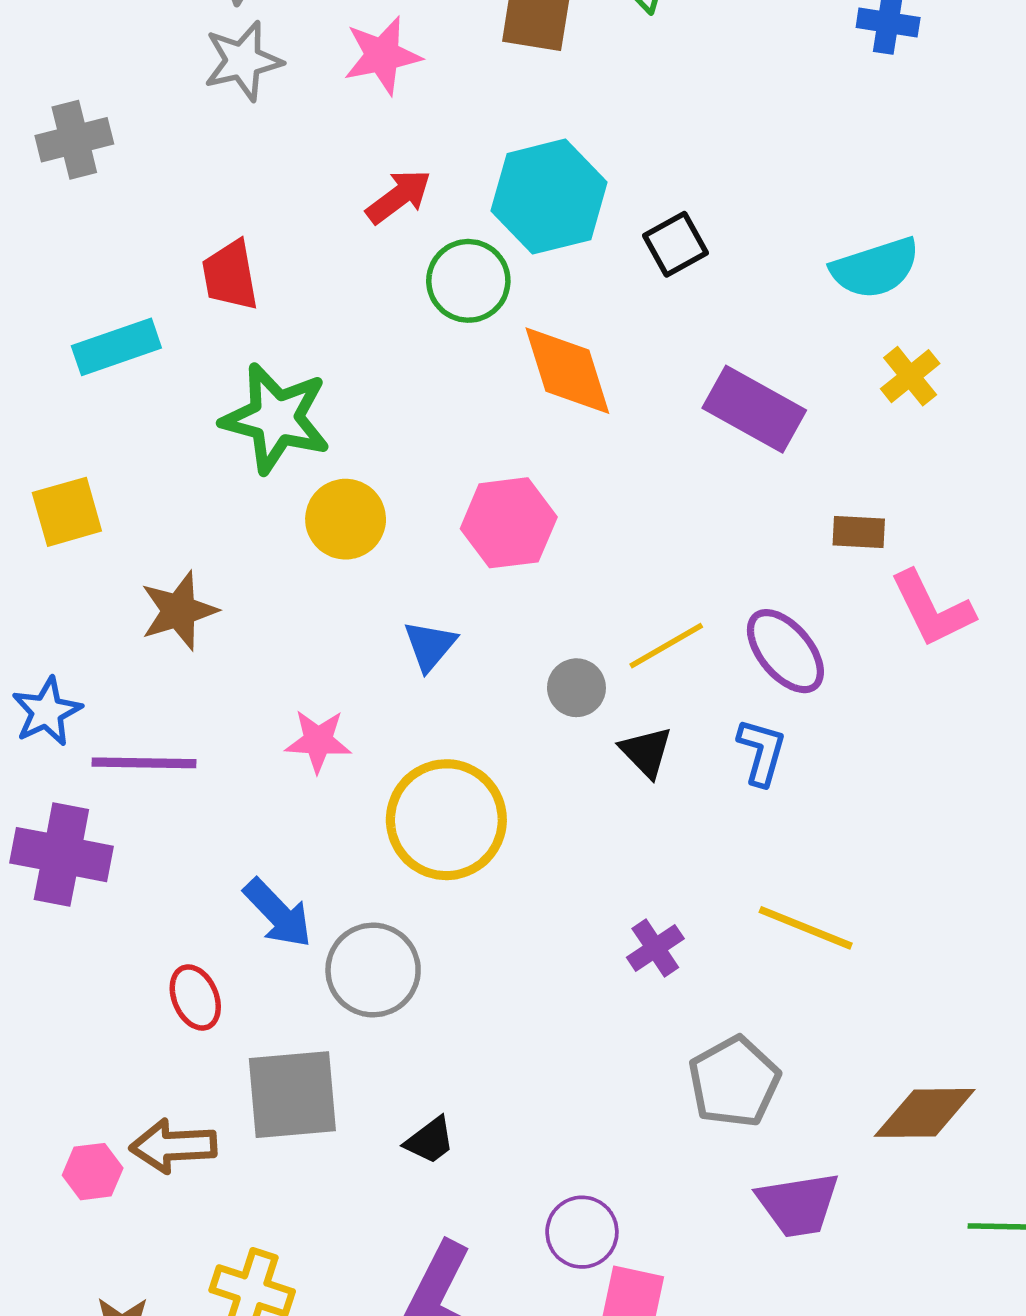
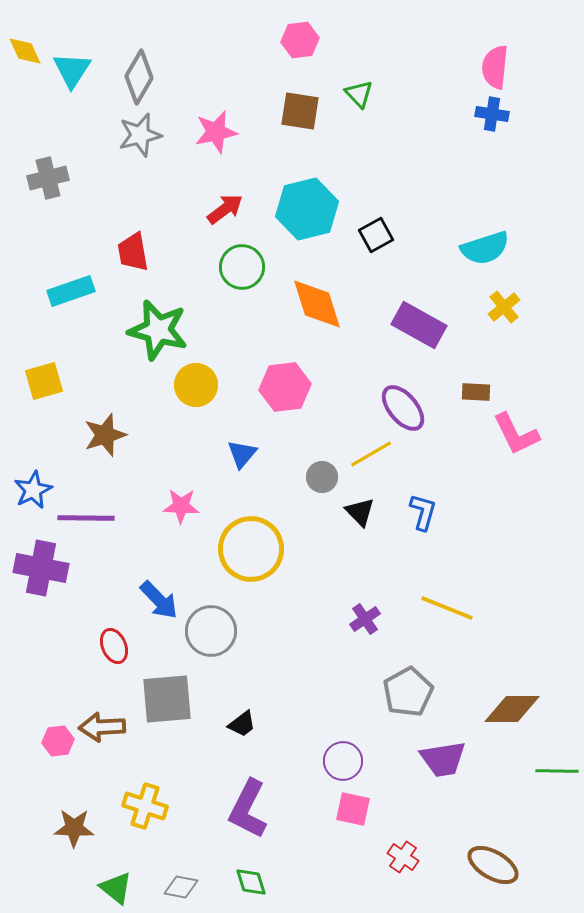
green circle: (468, 281) -> (242, 267), moved
purple ellipse: (785, 651) -> (403, 408), moved
purple circle: (582, 1232) -> (343, 761), moved

